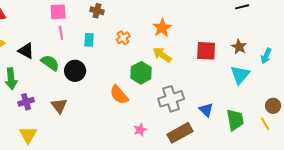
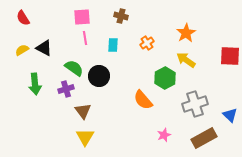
black triangle: (26, 51) -> (44, 48), moved
purple cross: (26, 102) -> (66, 89), moved
yellow triangle: (28, 135) -> (85, 137), moved

